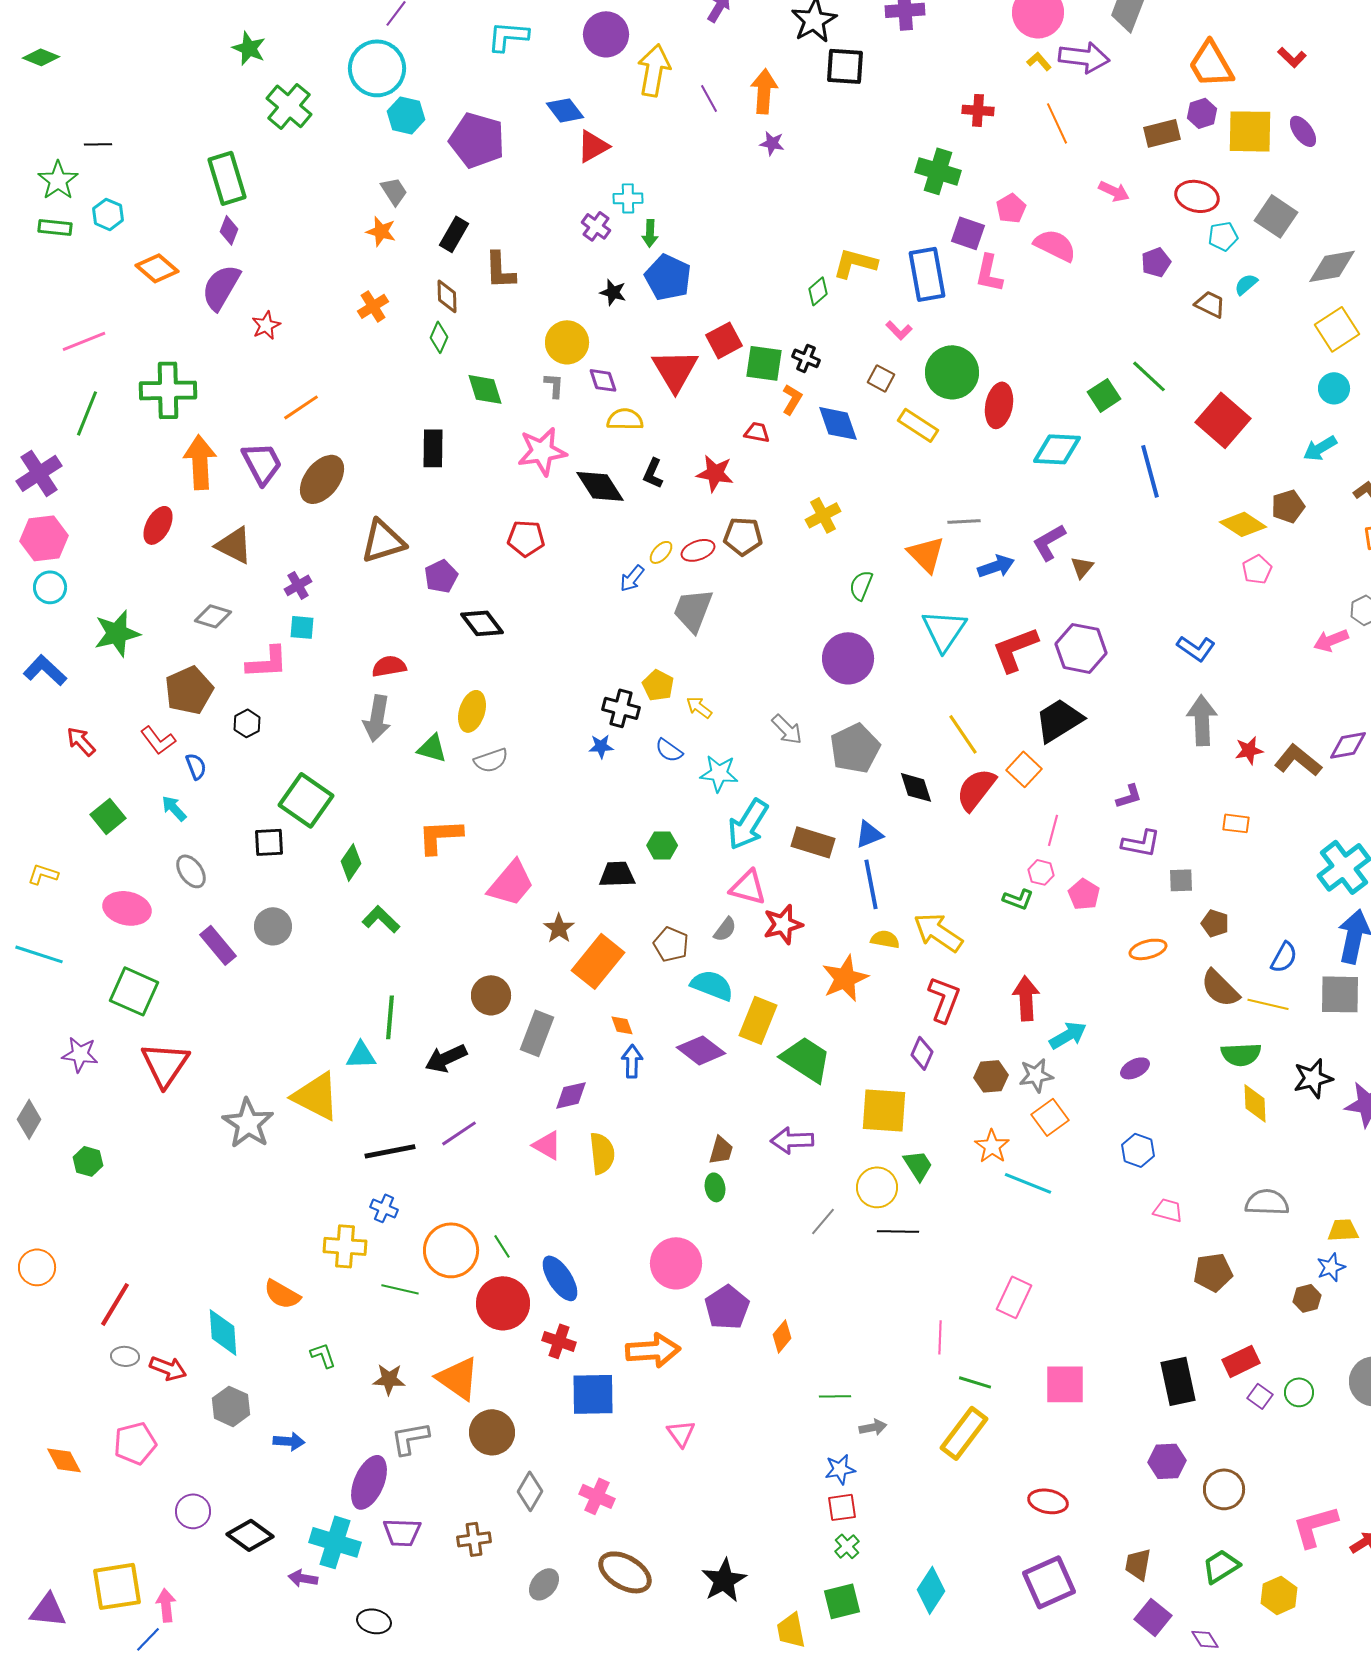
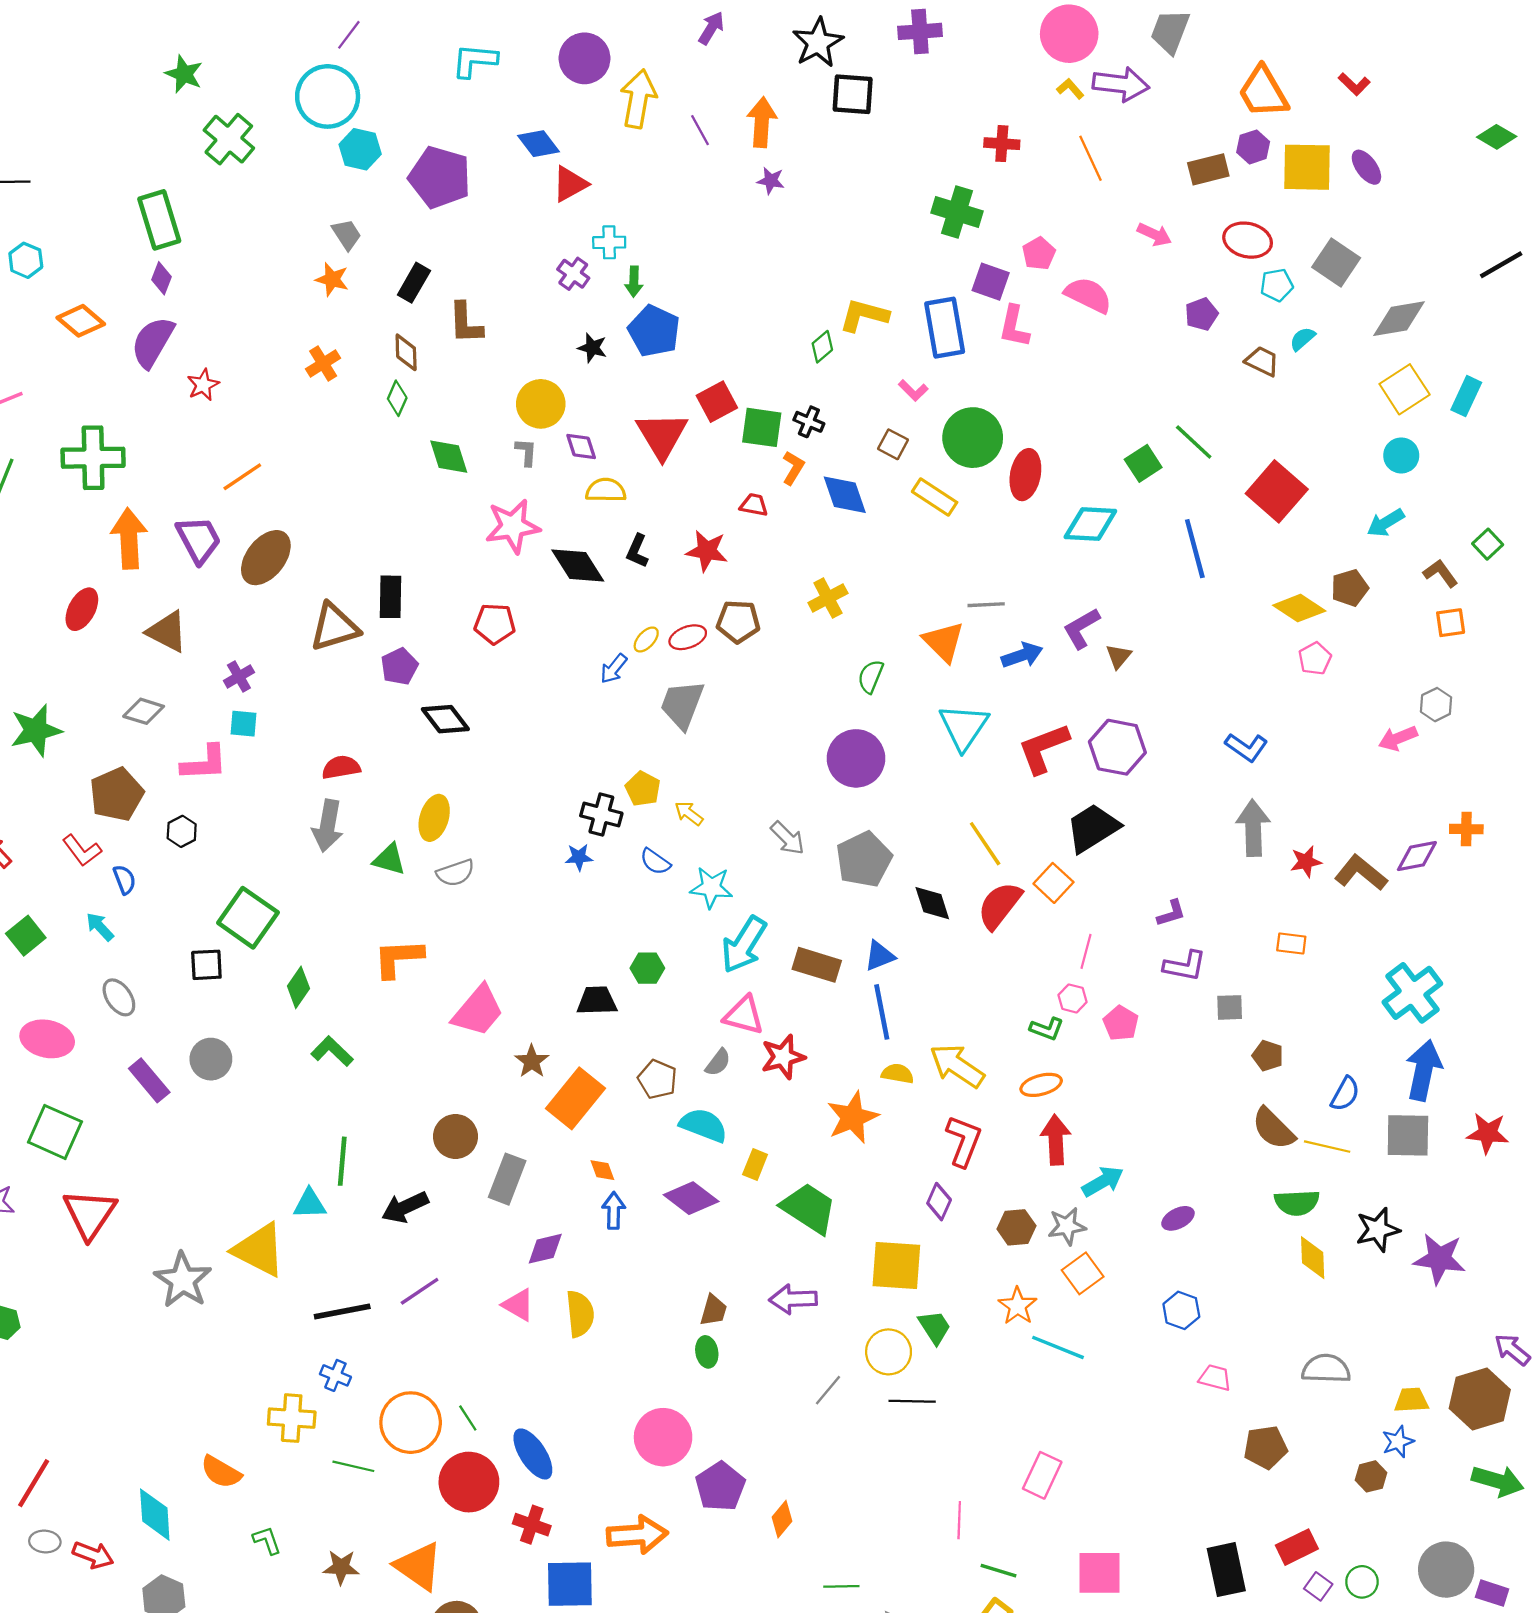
black rectangle: (433, 448) -> (390, 597), moved
orange ellipse: (1148, 949) -> (1041, 1085), moved
yellow rectangle: (758, 1020) -> (755, 1165), size x0.6

